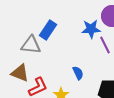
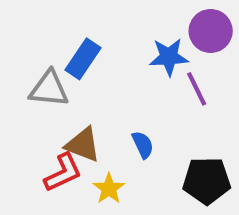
brown triangle: (20, 73) -> (83, 145), moved

